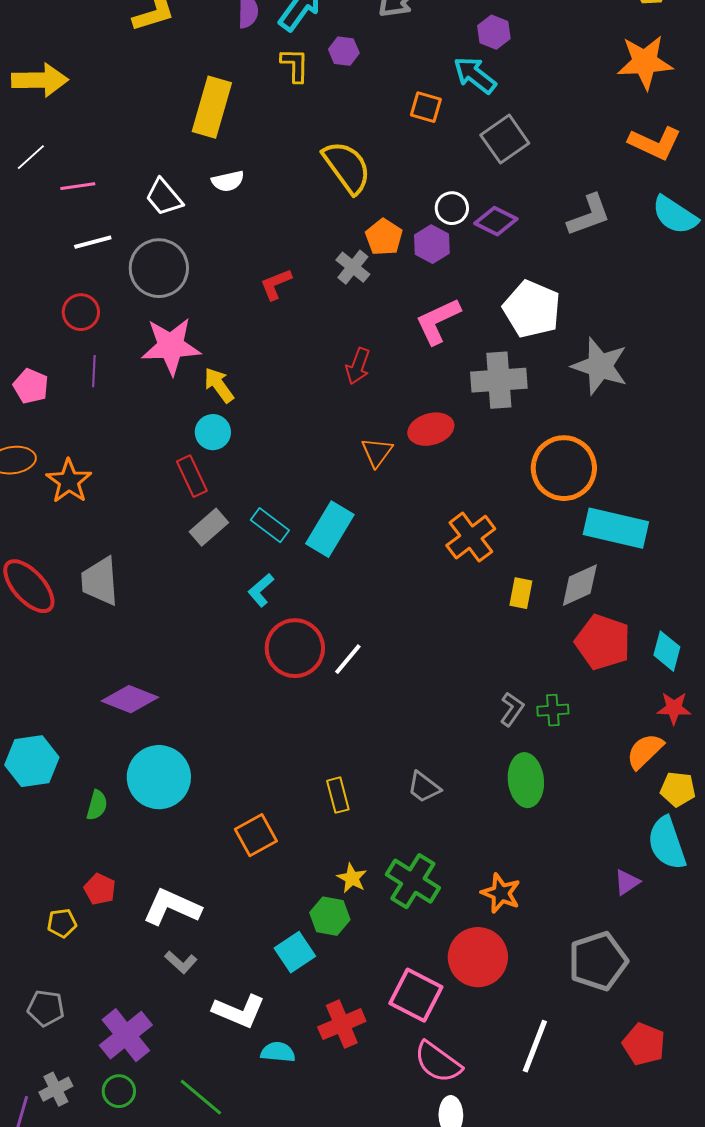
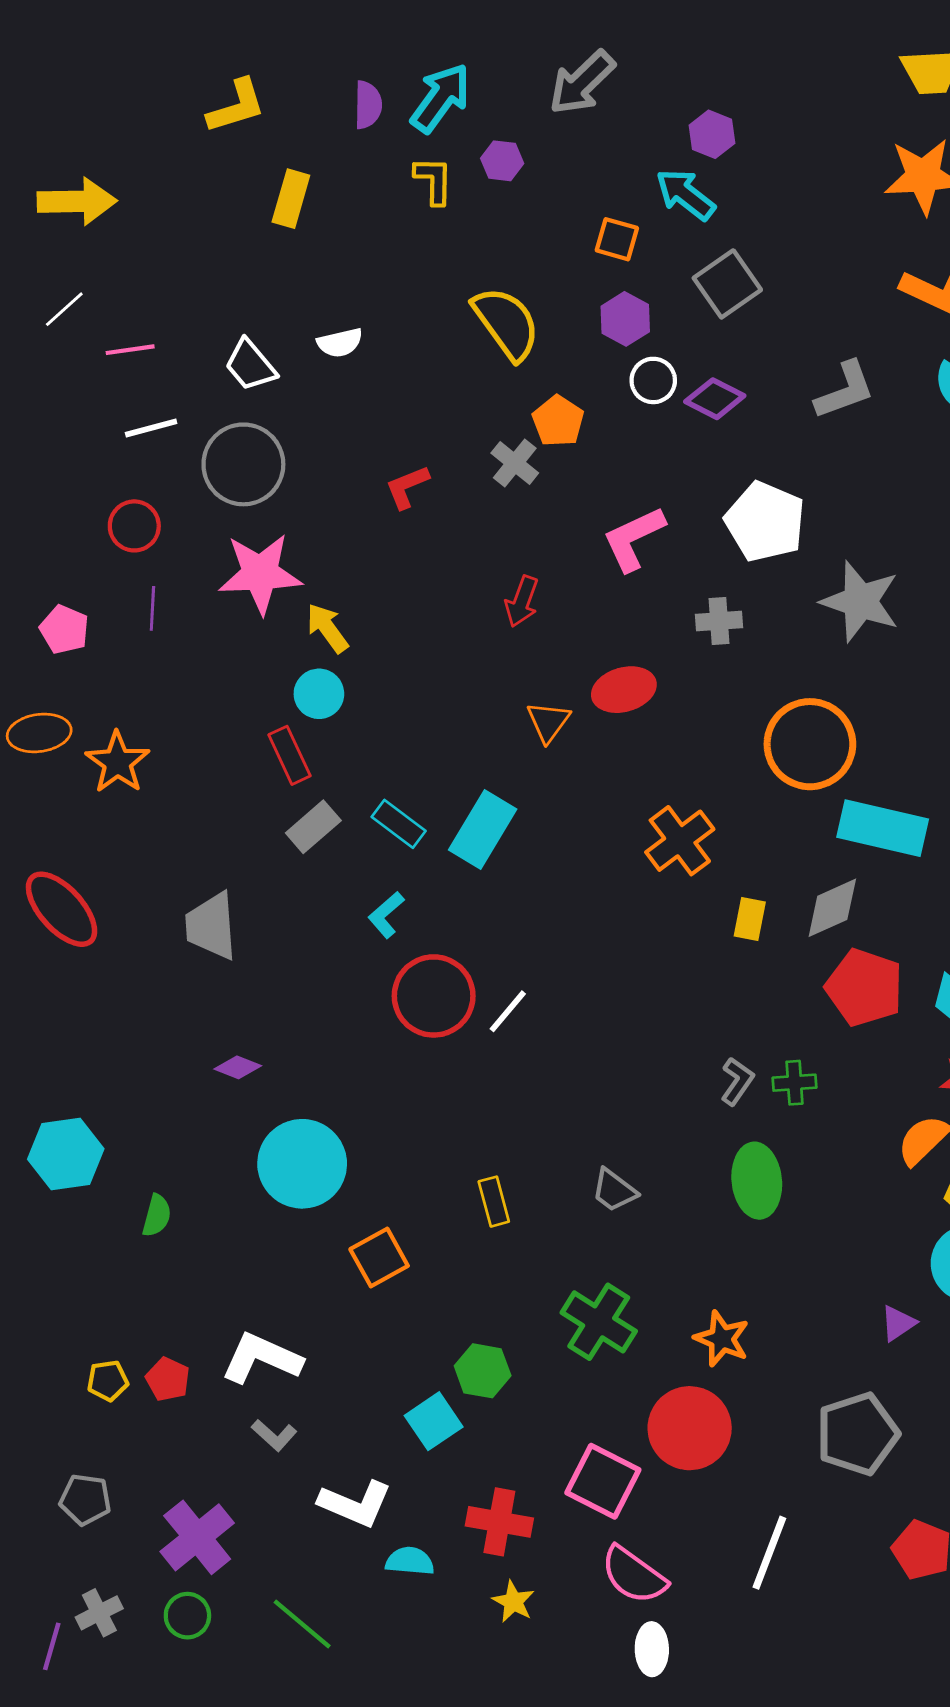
yellow rectangle: (212, 107) -> (291, 199), moved, size x0.7
purple hexagon: (432, 244) -> (625, 319), moved
gray cross: (499, 380) -> (719, 621), size x0.6
gray trapezoid: (100, 581) -> (211, 926), moved
purple diamond: (130, 699) -> (238, 1067), moved, size x0.6
cyan circle: (159, 777) -> (302, 1164), moved
yellow star: (352, 878) -> (513, 1602), moved
red pentagon: (100, 889) -> (168, 1379), moved
red cross: (342, 1024) -> (499, 1522), turned 33

